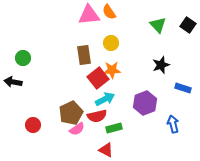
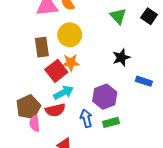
yellow circle: (111, 43) -> (70, 35), size x1.5
blue arrow: (173, 124) -> (86, 118), moved
green rectangle: (114, 128) -> (111, 122), moved
pink semicircle: (77, 129) -> (35, 123), turned 119

